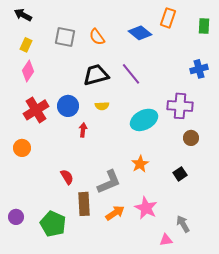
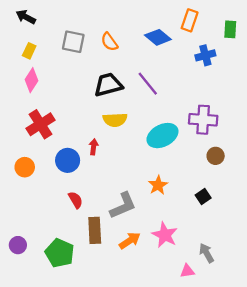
blue cross: (199, 69) -> (205, 55), moved
blue circle: (68, 106) -> (68, 160), moved
yellow semicircle: (102, 106) -> (115, 120), size x1.5

